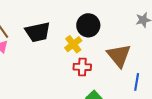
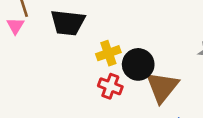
black circle: (88, 25) -> (138, 64), moved

